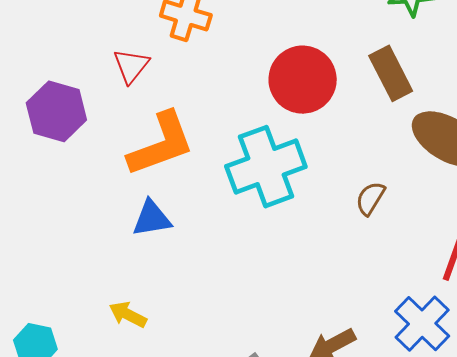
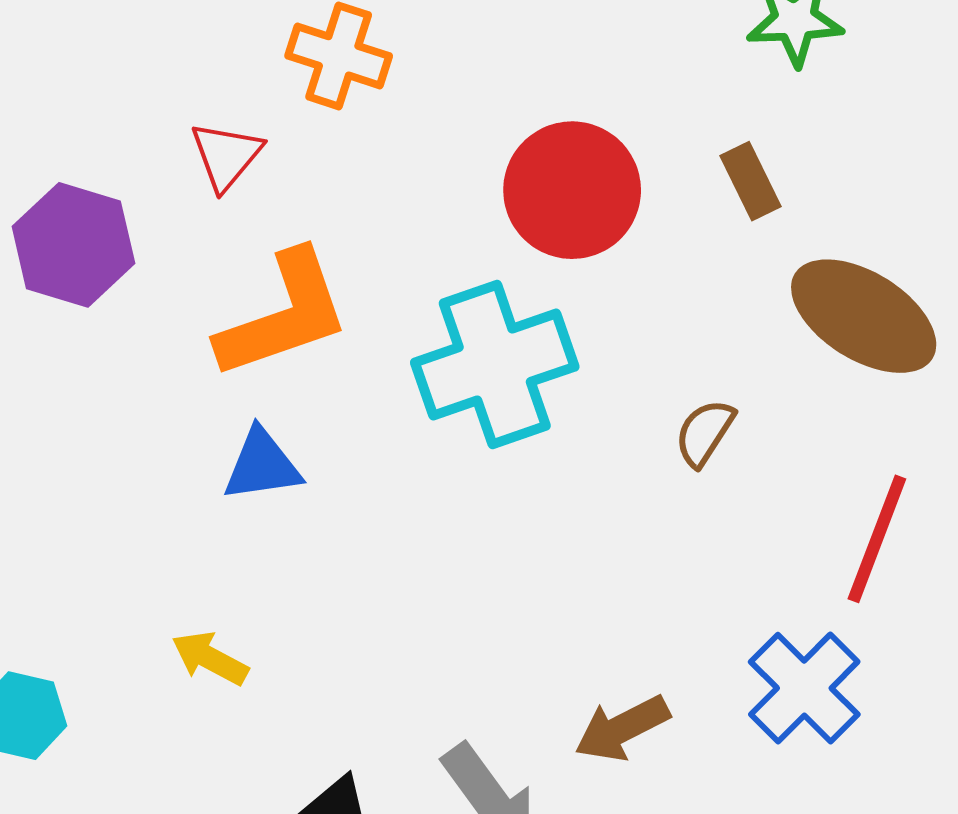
brown rectangle: (391, 73) -> (750, 181), size x0.7

